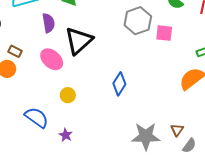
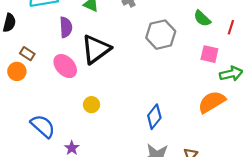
pink square: (164, 33) -> (209, 54), moved
blue diamond: (119, 84) -> (154, 117), moved
yellow circle: (68, 95) -> (91, 105), moved

